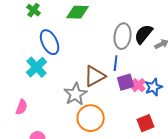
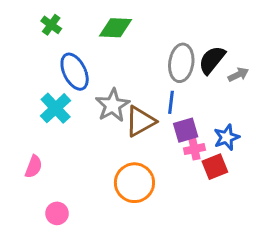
pink cross: (139, 85) -> (194, 149), moved, turned 32
gray star: (76, 94) -> (113, 105), moved
red square: (146, 123) -> (215, 167), moved

